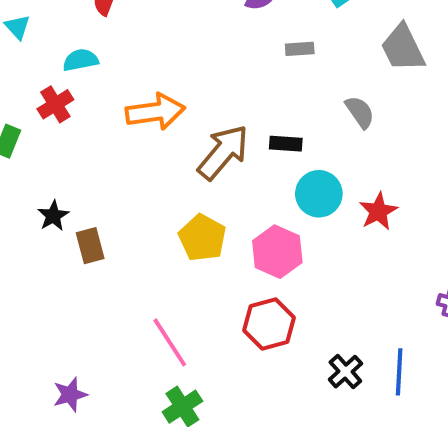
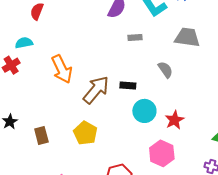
gray trapezoid: (403, 48) -> (187, 37), turned 124
orange arrow: (155, 112) -> (62, 69), turned 72
brown rectangle: (90, 246) -> (41, 136), moved
pink hexagon: (277, 252) -> (162, 153), moved

